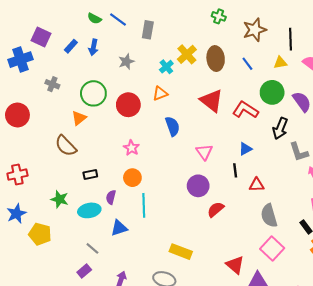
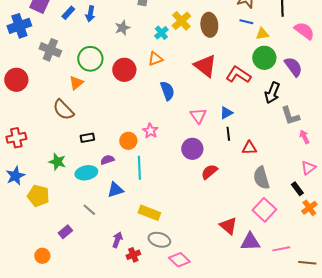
yellow triangle: (280, 63) -> (262, 34), moved
blue line: (247, 64) -> (246, 22), moved, turned -40
gray cross: (52, 84) -> (50, 50), size x1.5
pink star: (131, 148) -> (150, 131), moved
blue triangle: (245, 149) -> (226, 113), moved
purple semicircle: (111, 197) -> (107, 160), turned 56
yellow rectangle: (181, 252) -> (149, 213), moved
purple rectangle: (84, 271) -> (65, 232), moved

